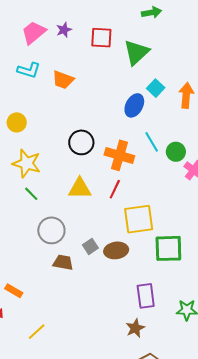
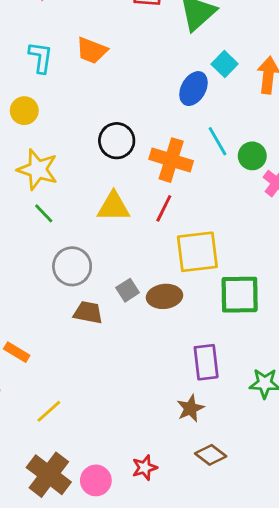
cyan L-shape: (29, 70) -> (41, 57), moved, turned -100

